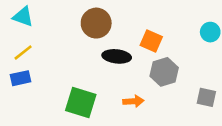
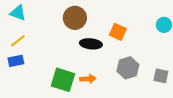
gray hexagon: (164, 72) -> (128, 68), moved
orange arrow: (133, 101) -> (88, 79), moved

